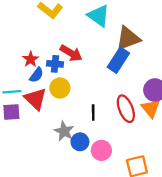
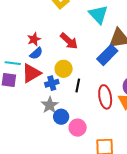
blue cross: (55, 64) -> (52, 83), moved, turned -32
yellow circle: (60, 88) -> (64, 69), moved
red triangle: (35, 99) -> (31, 73), turned 35
black line: (93, 113) -> (78, 85), moved

